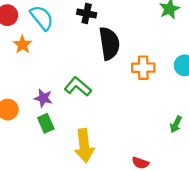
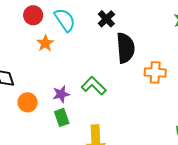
black cross: (87, 14) -> (106, 19), turned 30
purple star: (43, 98) -> (61, 94), turned -30

